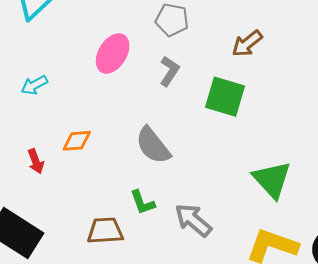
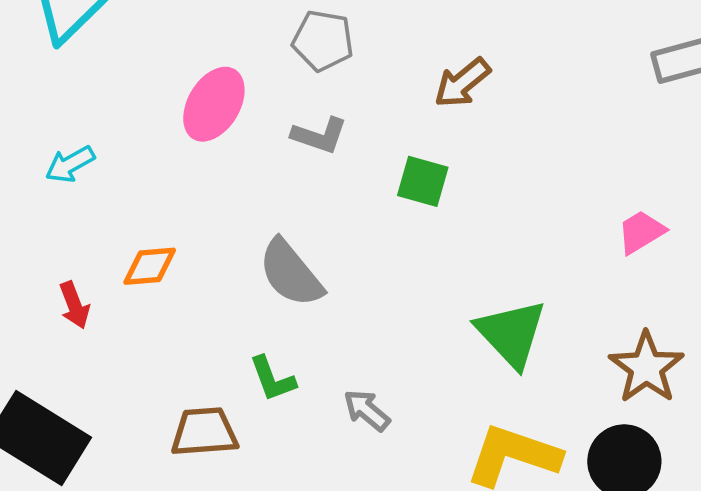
gray L-shape: (169, 71) -> (319, 135), turned 76
green square: (225, 97) -> (423, 181), size x0.7
gray arrow: (193, 220) -> (367, 410), size x0.7

